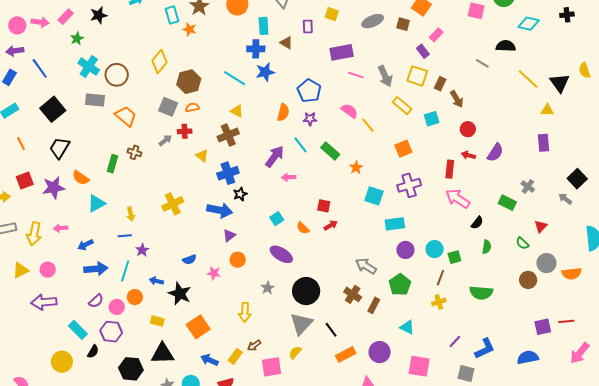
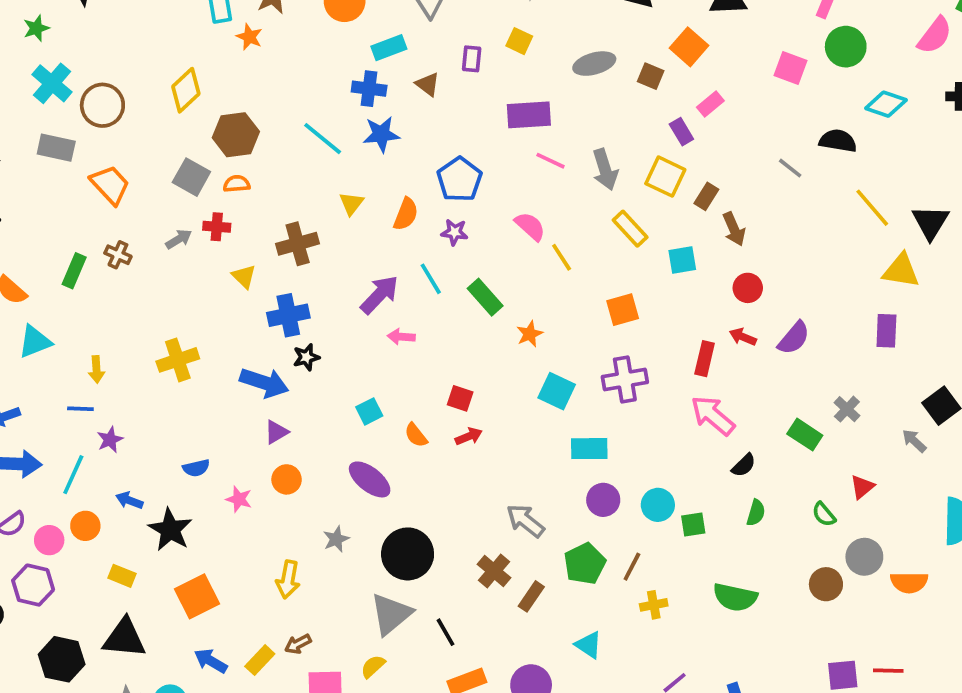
cyan rectangle: (264, 26) -> (389, 48), turned 66
yellow triangle: (547, 110) -> (901, 271), size x1.5
yellow triangle: (237, 111) -> (351, 203), moved, turned 32
brown line: (440, 278) -> (632, 567), moved

